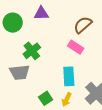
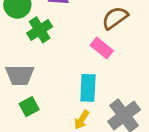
green cross: (32, 51) -> (40, 30), moved
green square: (46, 98) -> (29, 107), moved

